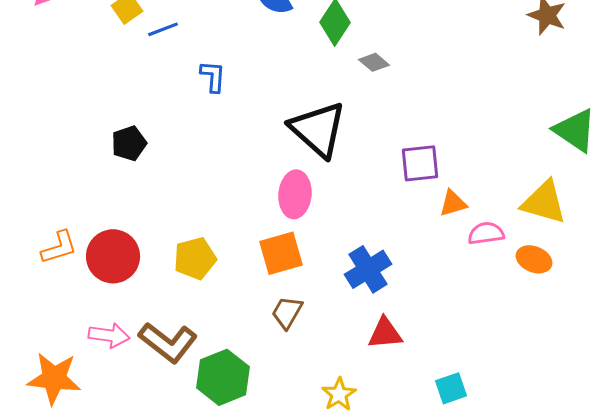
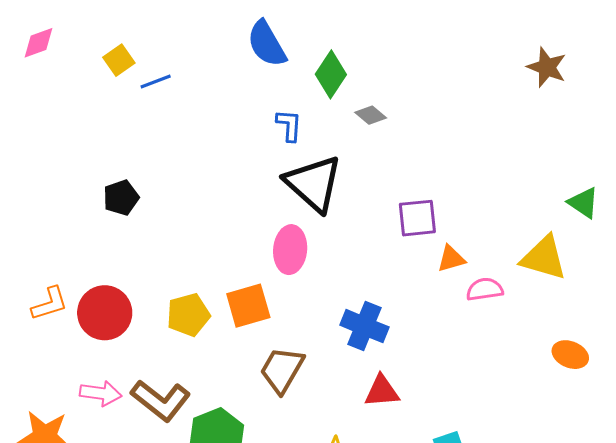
blue L-shape: (213, 76) -> (289, 125), moved
green triangle: (575, 130) -> (584, 203), moved, size x0.7
orange square: (281, 253) -> (248, 306), moved
orange ellipse: (534, 259) -> (570, 355), moved
blue cross: (368, 269) -> (364, 326), turned -36
brown trapezoid: (287, 312) -> (282, 370), size x1.4

